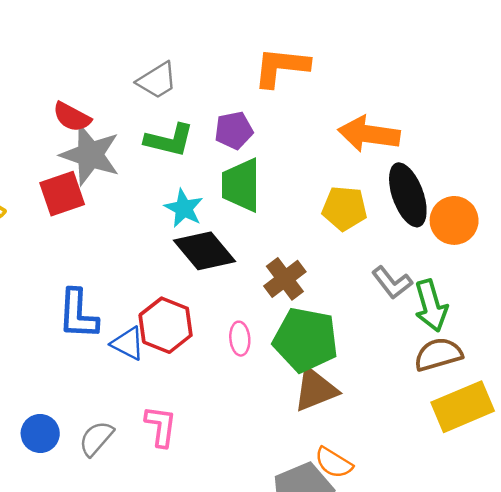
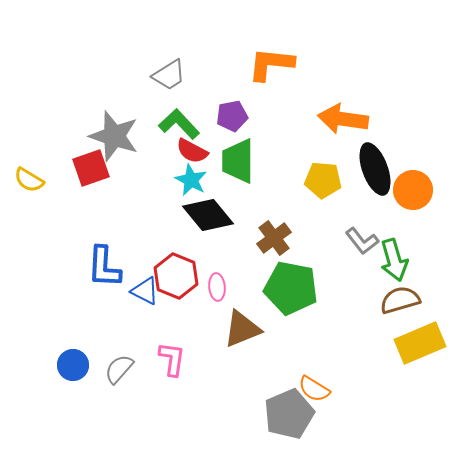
red semicircle: (72, 117) -> (192, 151), moved
green L-shape: (169, 140) -> (179, 124), turned -147
pink ellipse: (240, 339) -> (217, 287), moved
brown triangle: (315, 390) -> (242, 329), moved

